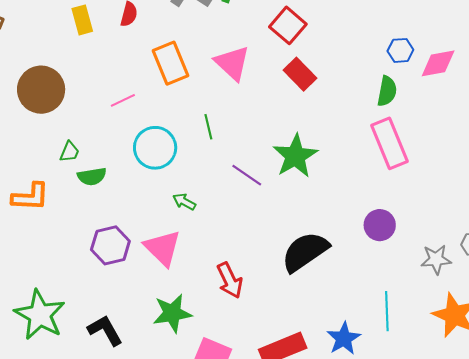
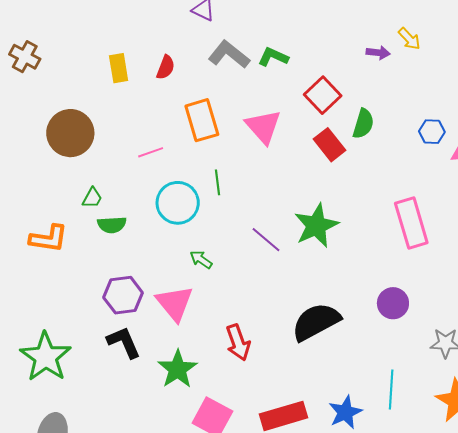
green semicircle: (387, 91) -> (363, 124), moved
green line: (208, 127) -> (218, 182), moved
green star: (172, 313) -> (178, 369), turned -30
black L-shape: (105, 330) -> (124, 342), moved

